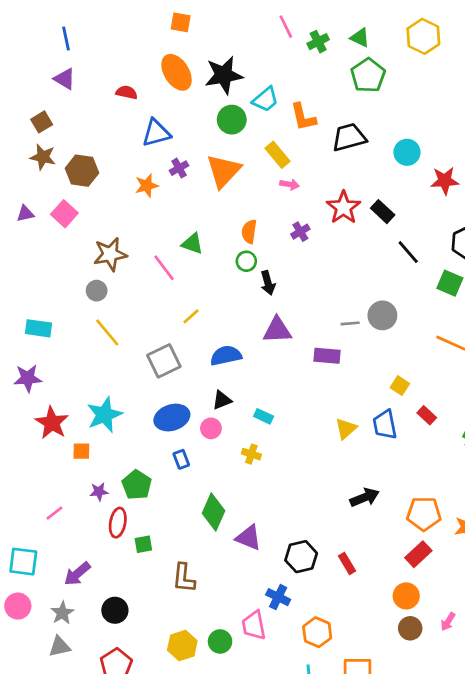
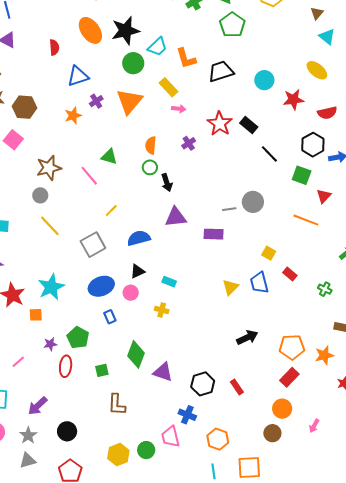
red semicircle: (127, 92) -> (54, 47), turned 77
green square: (143, 544) -> (102, 370), moved
brown circle: (410, 628) -> (272, 433), moved

